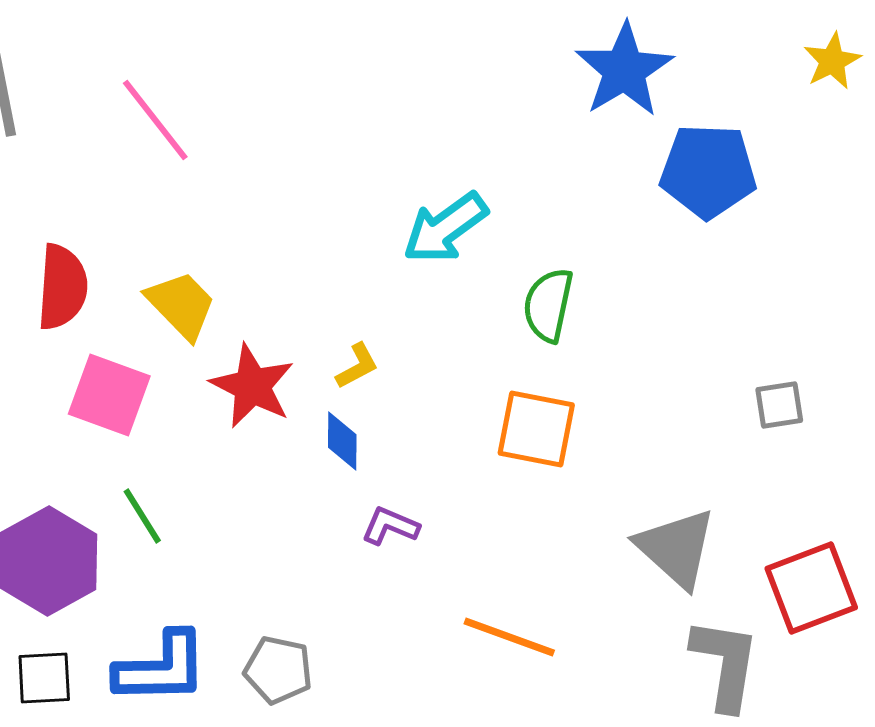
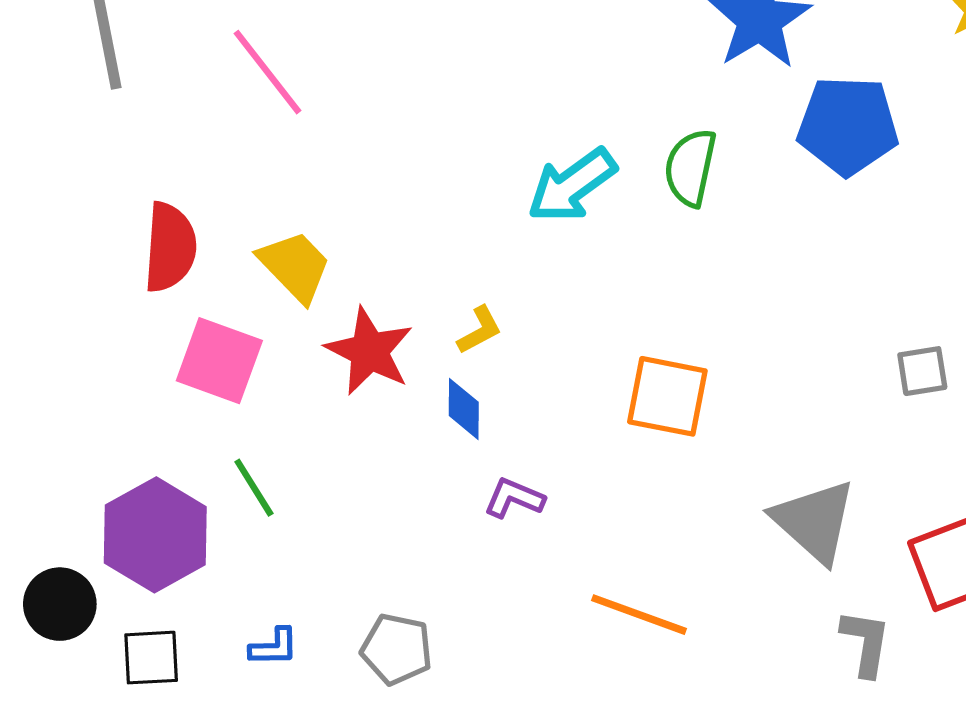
green semicircle: (548, 305) -> (690, 168), moved
gray L-shape: (725, 664) -> (866, 643), size x0.7
blue L-shape: (161, 668) -> (274, 647), size x0.5

